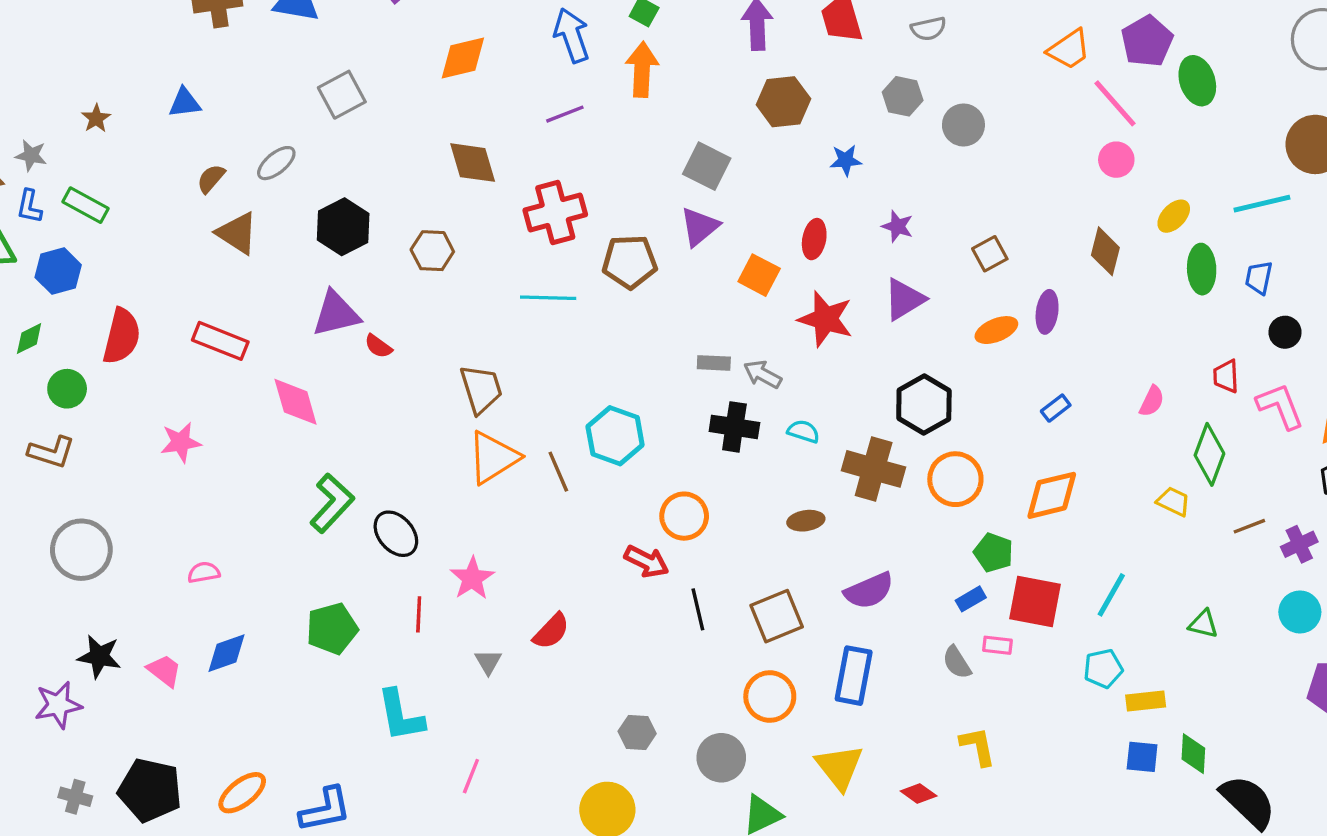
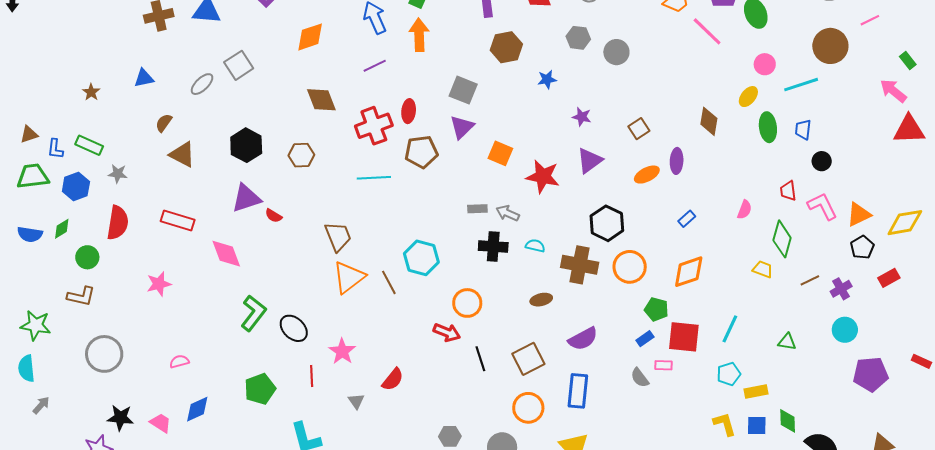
gray star: (31, 155) -> (118, 174), moved
pink circle: (1116, 160) -> (765, 64), moved
gray ellipse: (276, 163) -> (202, 84), moved
red ellipse: (814, 239) -> (409, 111), moved
yellow L-shape: (978, 746) -> (725, 424), moved

